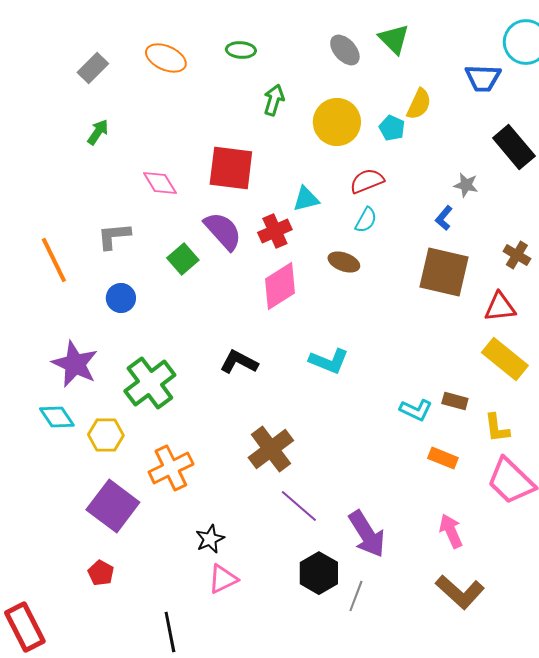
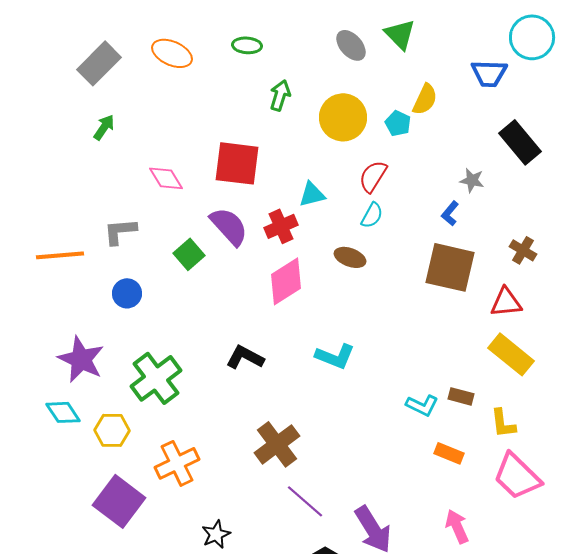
gray rectangle: (93, 68) -> (99, 63), size x1.4
red semicircle: (367, 181) -> (373, 176), turned -36
orange line: (54, 260) -> (60, 255), turned -69

